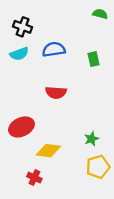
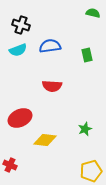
yellow pentagon: (98, 167) -> (91, 171), moved
red cross: (34, 178) -> (10, 165), moved

